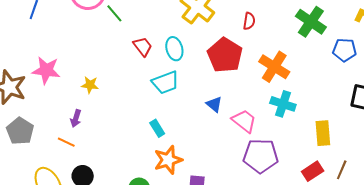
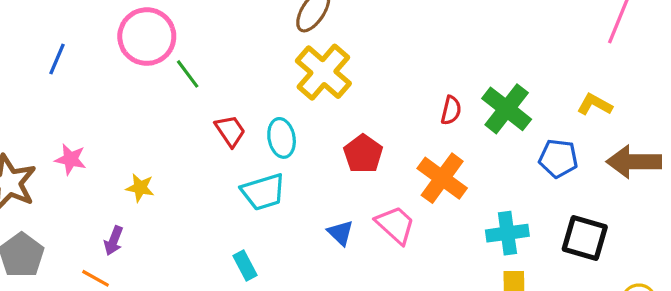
red semicircle: (249, 21) -> (451, 110), moved
red pentagon: (225, 55) -> (363, 154), size x0.7
pink star: (46, 70) -> (71, 159), size x0.7
cyan cross: (283, 104) -> (507, 233), moved, turned -30
pink trapezoid: (244, 121) -> (395, 225), moved

